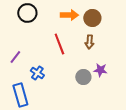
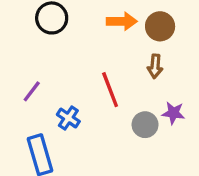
red line: (59, 44) -> (110, 90), moved

